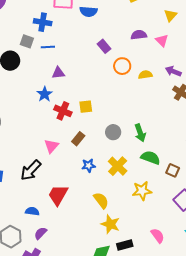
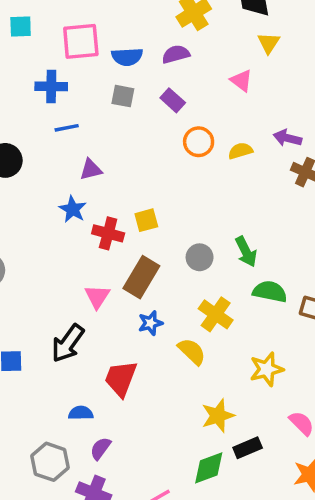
purple semicircle: (139, 35) -> (176, 54), moved
pink triangle: (162, 40) -> (241, 81), moved
gray square: (27, 41) -> (123, 96), moved
purple rectangle: (104, 46) -> (173, 100), moved
brown rectangle: (78, 139) -> (141, 277), size x1.6
blue star: (89, 166) -> (150, 323), moved
yellow star: (142, 191) -> (267, 369), moved
yellow semicircle: (101, 200) -> (192, 351), moved
yellow star: (110, 224) -> (218, 416), turned -30

